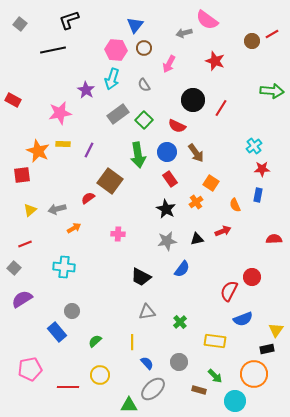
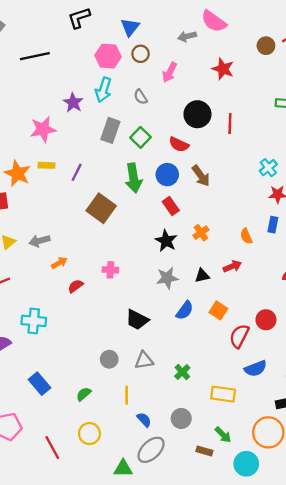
black L-shape: (69, 20) -> (79, 18), moved
red line: (221, 108) -> (230, 123), turned -30
gray rectangle: (118, 114) -> (110, 130), turned -35
orange square: (211, 183) -> (218, 310), moved
red semicircle: (88, 198) -> (76, 286), moved
cyan cross: (64, 267) -> (34, 321), moved
gray circle: (72, 311) -> (109, 359), moved
red line: (68, 387) -> (52, 447), turned 60

